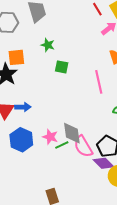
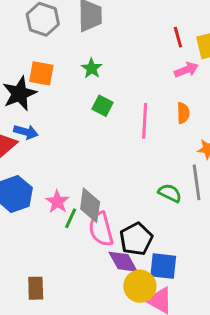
pink line: (99, 82) -> (145, 121), moved
blue arrow: (23, 107) -> (26, 132), moved
green line: (62, 145) -> (71, 218), turned -56

